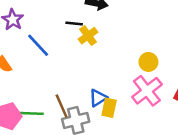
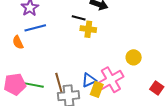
yellow cross: (88, 36) -> (88, 29), turned 35
blue line: (38, 45) -> (35, 28), moved, turned -70
pink cross: (147, 91) -> (111, 80), moved

